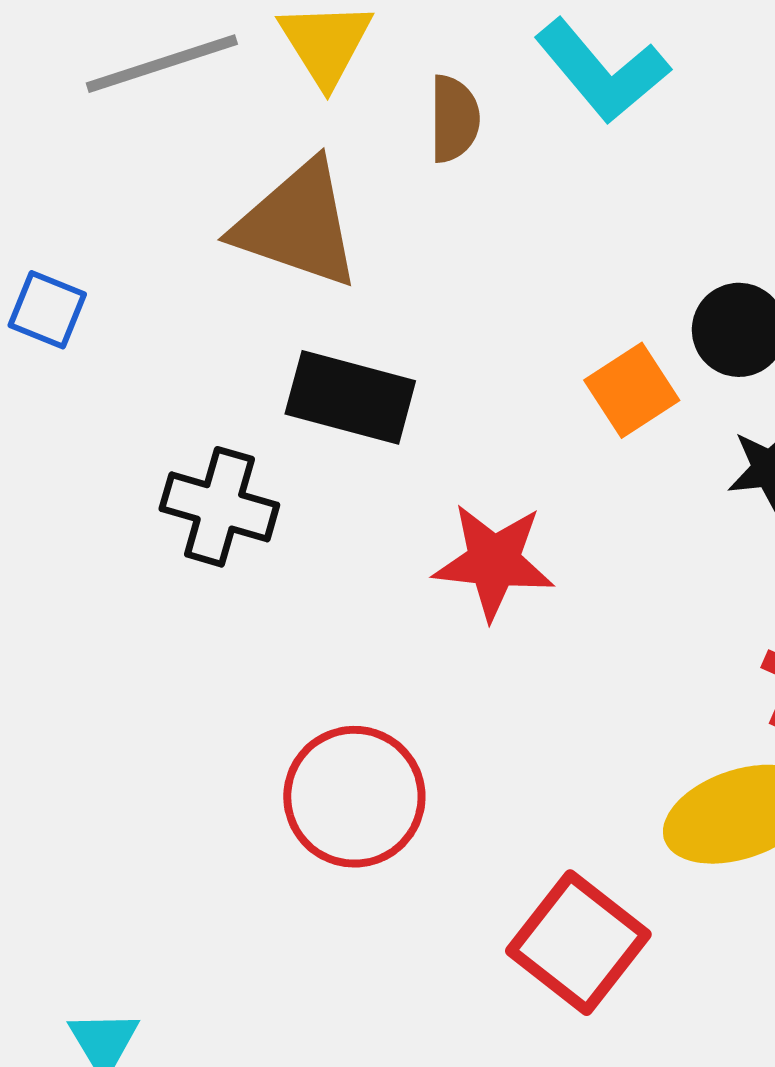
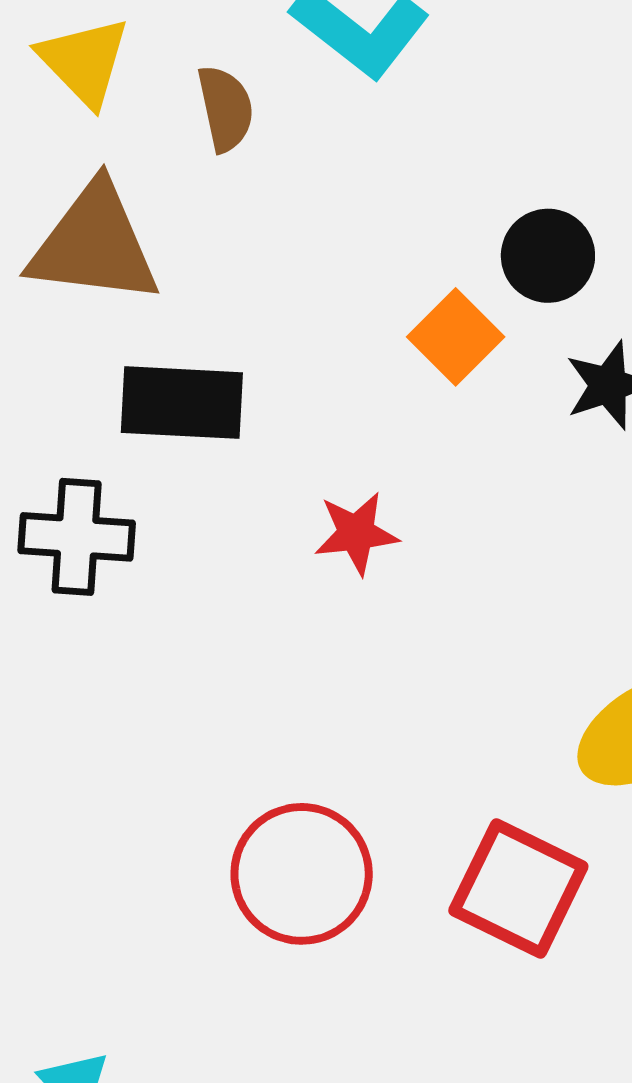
red star: (494, 561) -> (356, 533), size x0.7
red circle: (354, 797) -> (302, 874), moved

